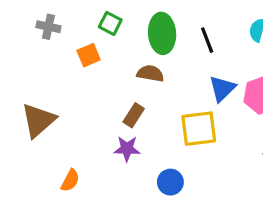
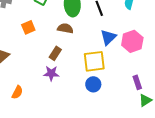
orange square: (89, 55) -> (28, 27), moved
blue circle: (170, 182) -> (93, 84), moved

